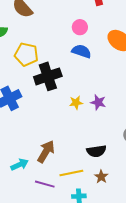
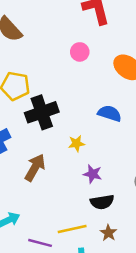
blue semicircle: (81, 51) -> (110, 113), moved
purple star: (98, 102) -> (93, 174), moved
brown arrow: (46, 152) -> (35, 168), moved

